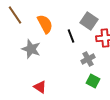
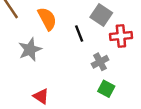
gray star: (31, 49) -> (30, 49), turned 30

